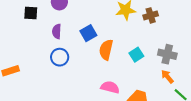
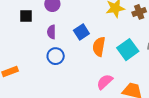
cyan square: (136, 55) -> (128, 50), size x1.5
pink semicircle: (110, 87) -> (105, 82), turned -54

